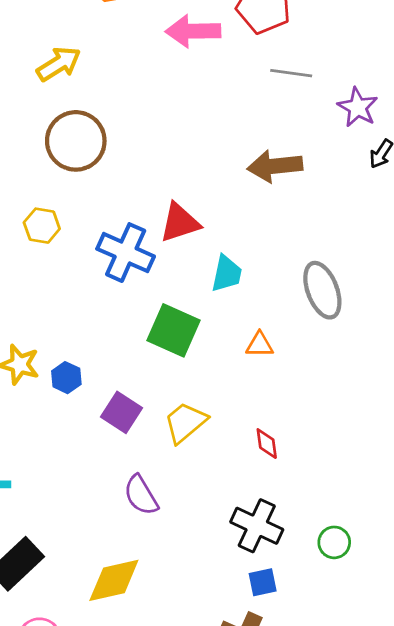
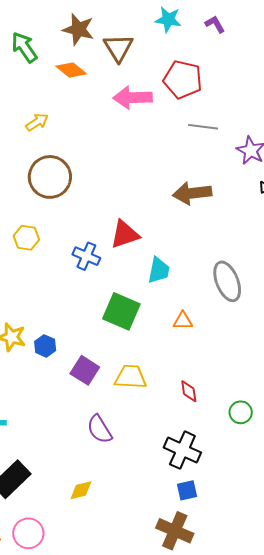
yellow arrow: (59, 64) -> (37, 122), size x0.7
blue cross: (126, 253) -> (86, 256), size x0.7
yellow trapezoid: (185, 422) -> (131, 377), turned 44
green circle: (334, 542) -> (241, 412), moved
yellow diamond: (114, 580) -> (81, 490), size x0.6

